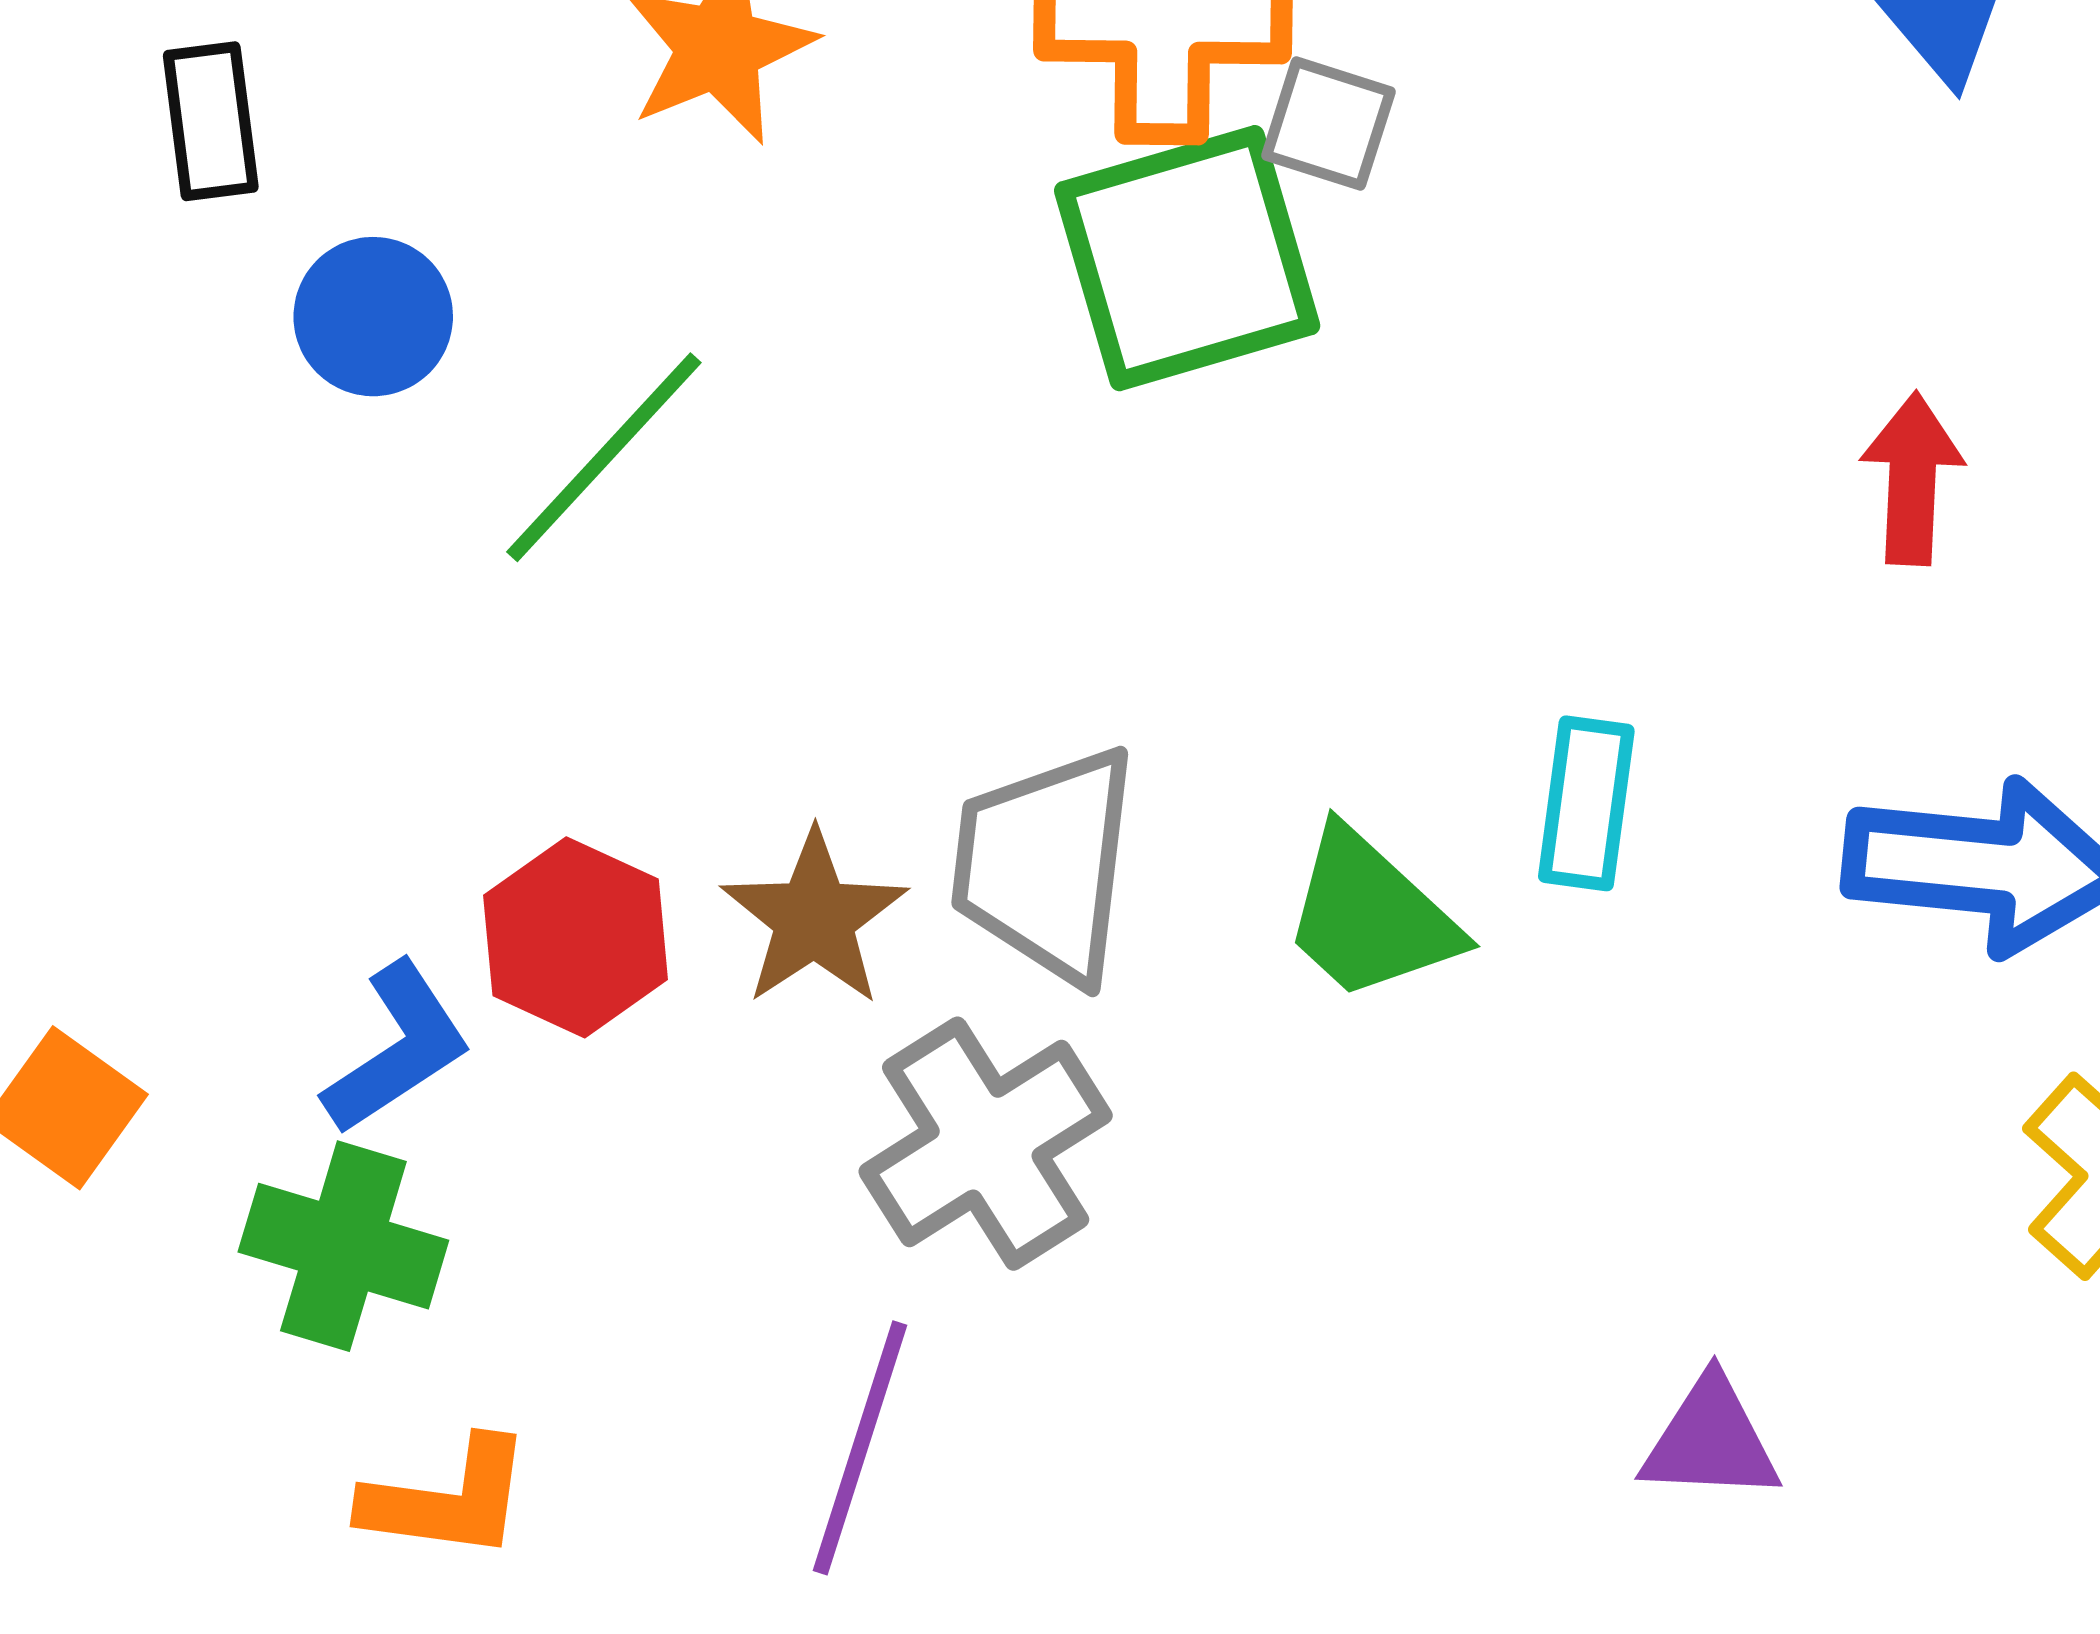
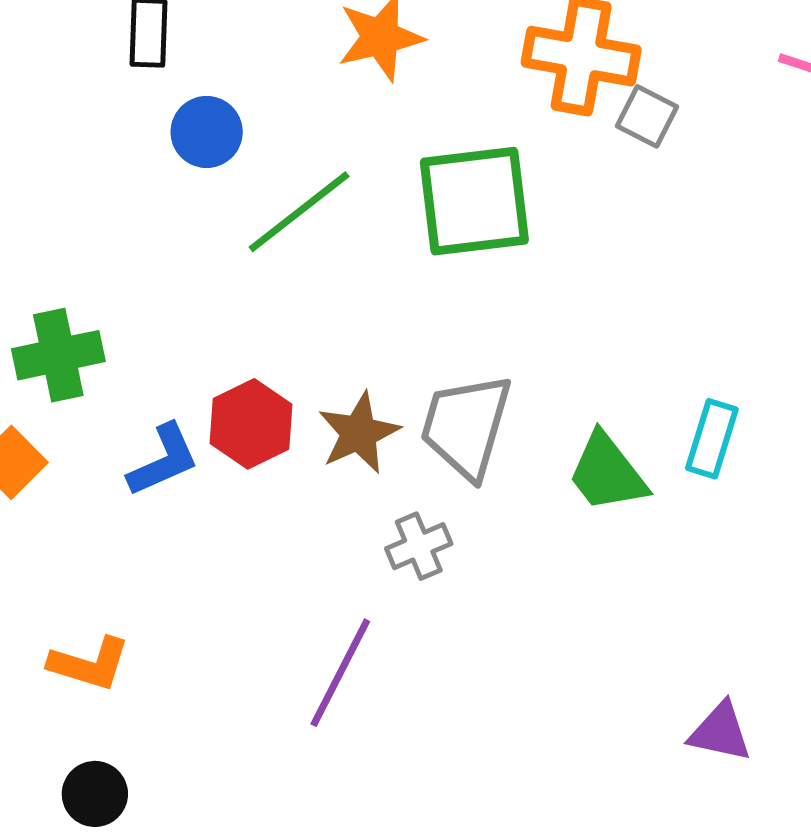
green square: (1187, 258) -> (474, 201), moved
gray cross: (986, 1144) -> (419, 546), size x0.6
green cross: (343, 1246) -> (58, 355), moved, turned -38
orange L-shape: (447, 1499) -> (89, 664), moved

